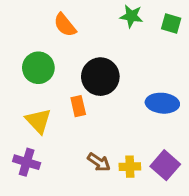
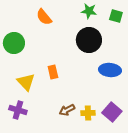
green circle: (38, 68) -> (14, 43), moved
black circle: (100, 77) -> (89, 40), moved
brown arrow: (99, 162) -> (67, 110), turned 119

